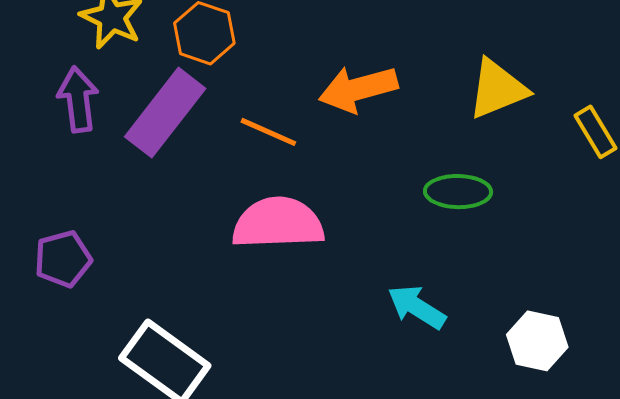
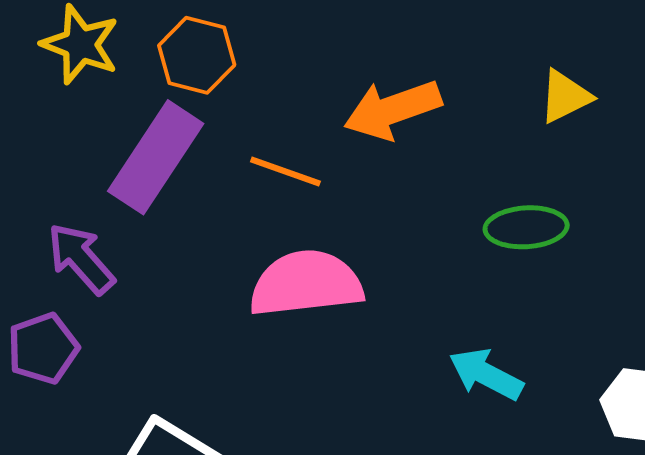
yellow triangle: (497, 89) -> (565, 96), size x0.7
purple arrow: (78, 99) -> (81, 259), moved, turned -30

